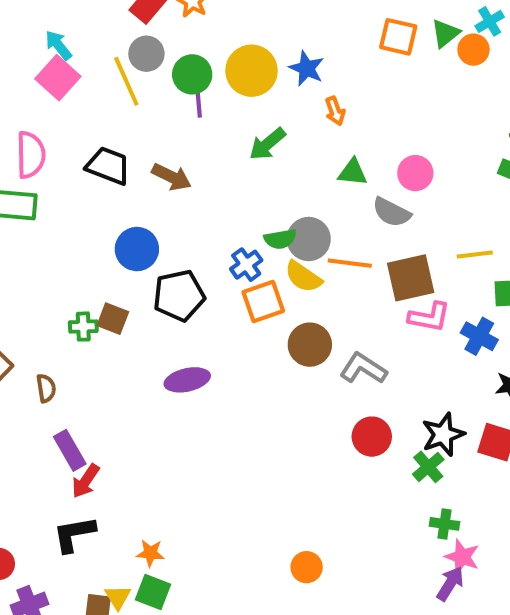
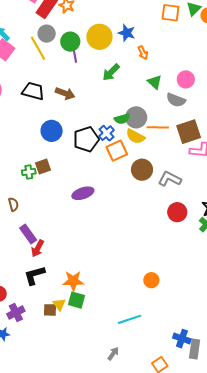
green triangle: (353, 172) -> (155, 82), turned 42
black pentagon: (179, 296) -> (86, 139), moved
brown square: (113, 319) -> (43, 167), turned -35
orange star: (150, 553) -> (73, 281), size x1.5

